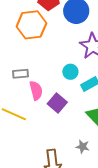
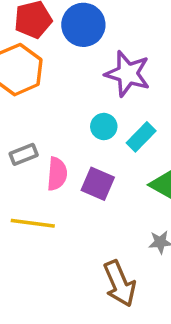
pink semicircle: (36, 90) -> (57, 174), turned 36

